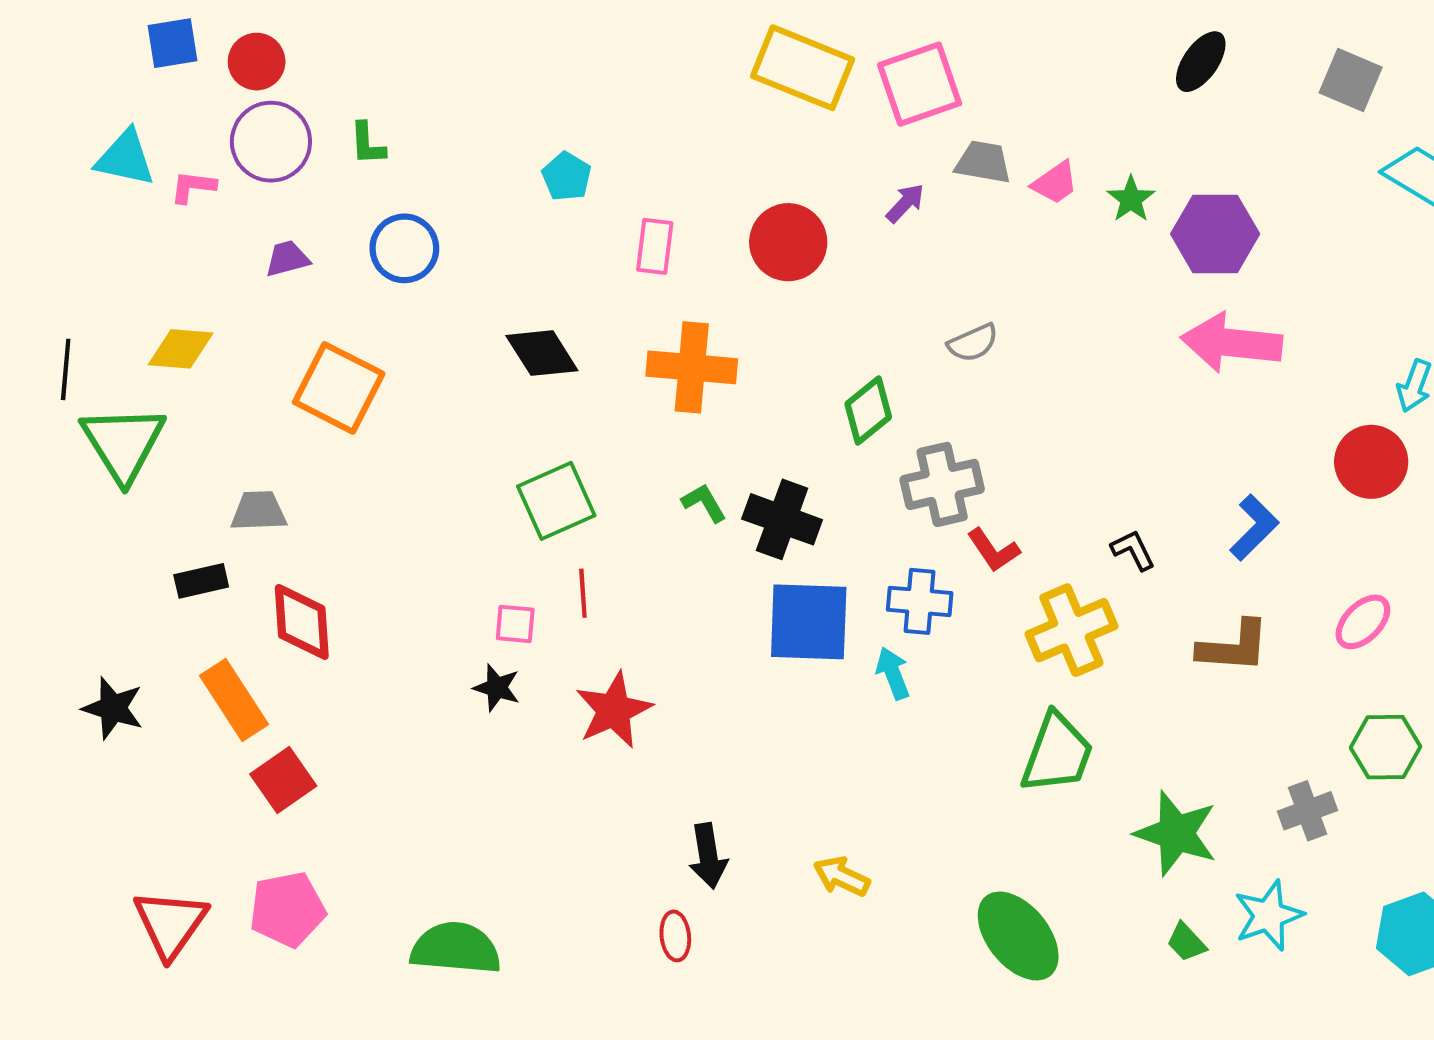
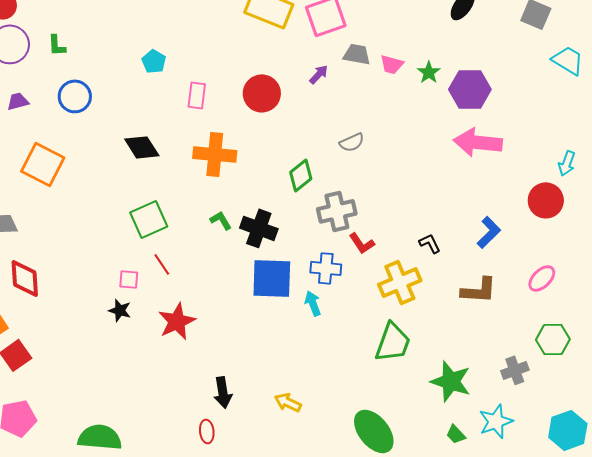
pink trapezoid: (1055, 183) -> (392, 64), turned 50
red line: (583, 593) -> (162, 264), turned -30

